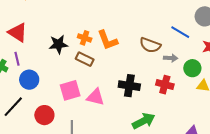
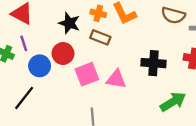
black star: (58, 44) -> (69, 23), turned 30
red circle: (44, 115) -> (63, 53), moved

